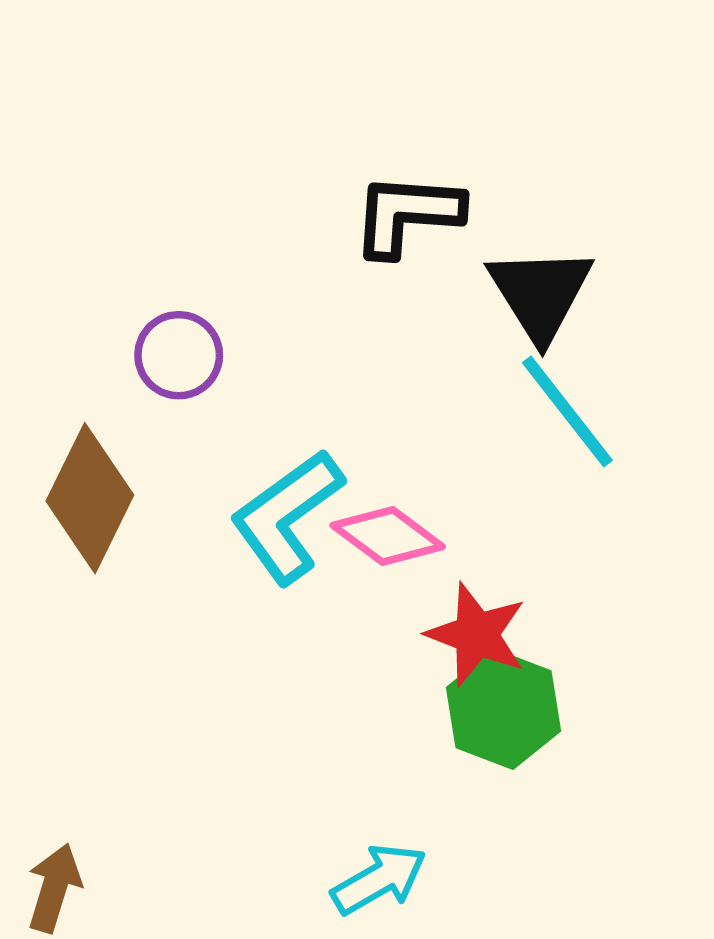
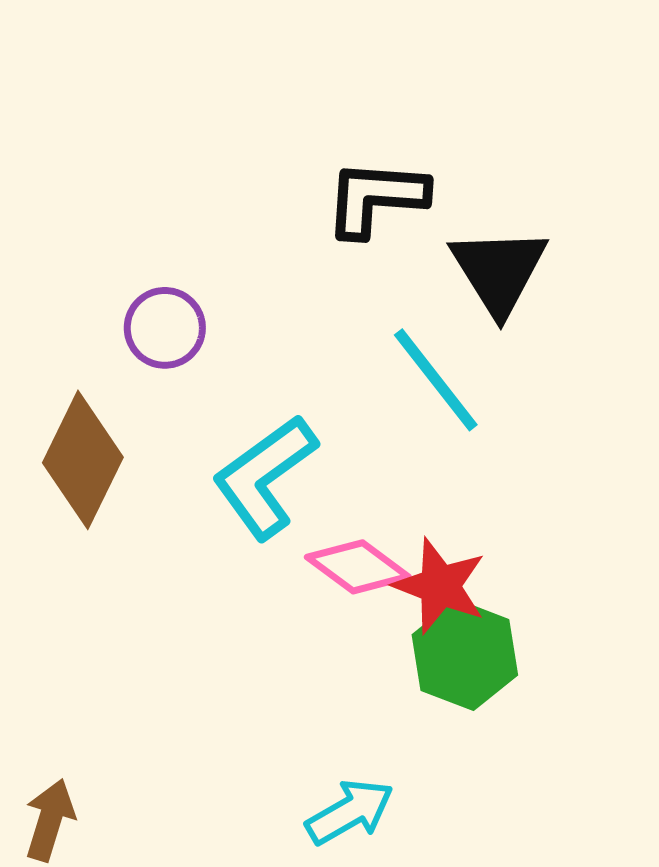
cyan line: (567, 411) -> (436, 380), moved
pink diamond: (388, 536) -> (358, 567), moved

